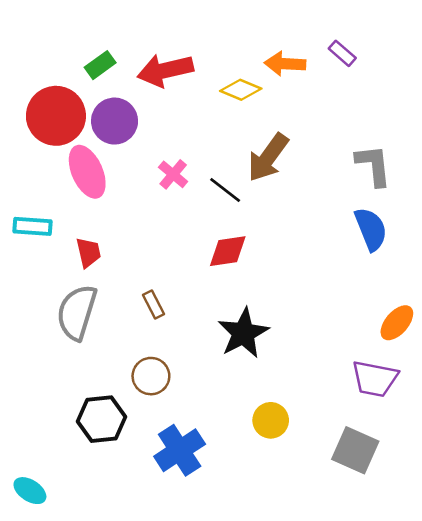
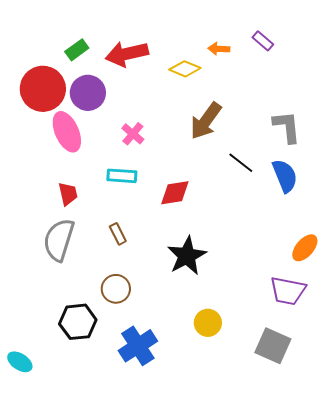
orange arrow: (285, 64) -> (219, 49), size x0.7
black line: (225, 190) -> (241, 163), moved
cyan rectangle: (33, 226) -> (122, 176), moved
cyan ellipse: (30, 491) -> (20, 362), moved

